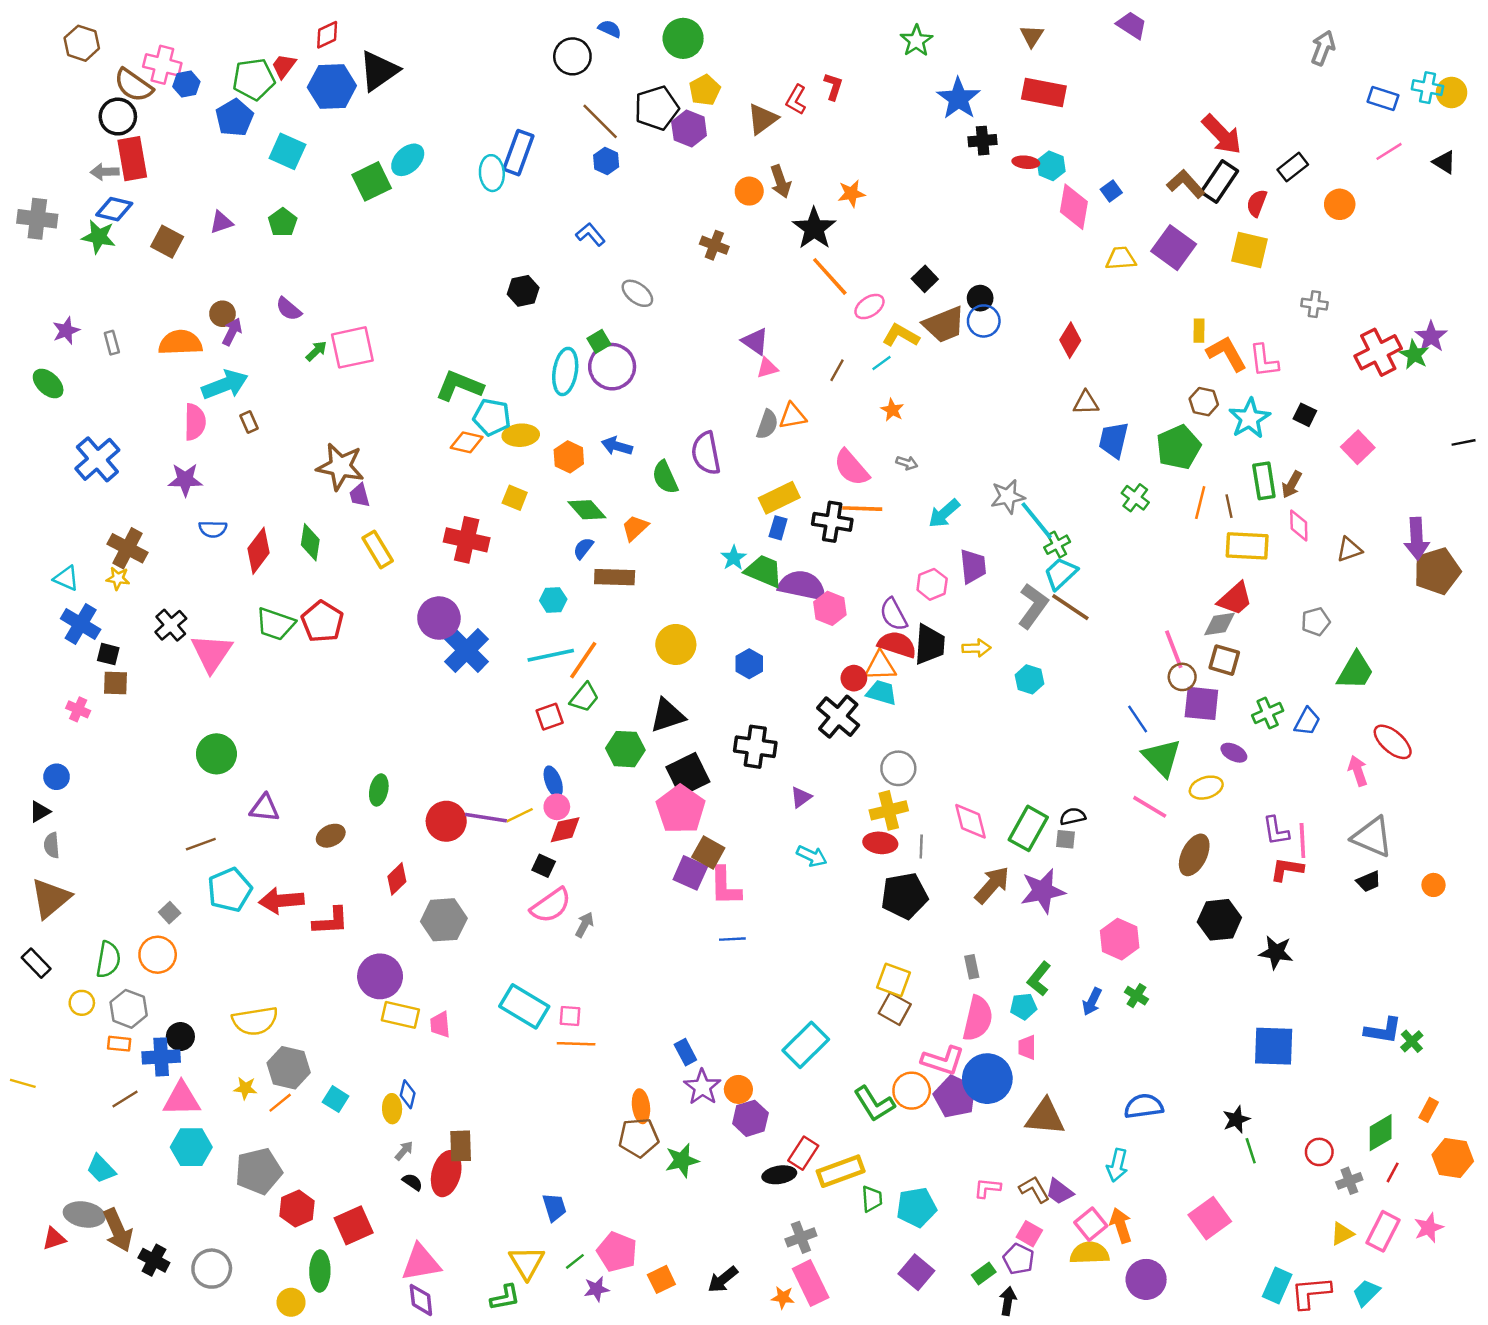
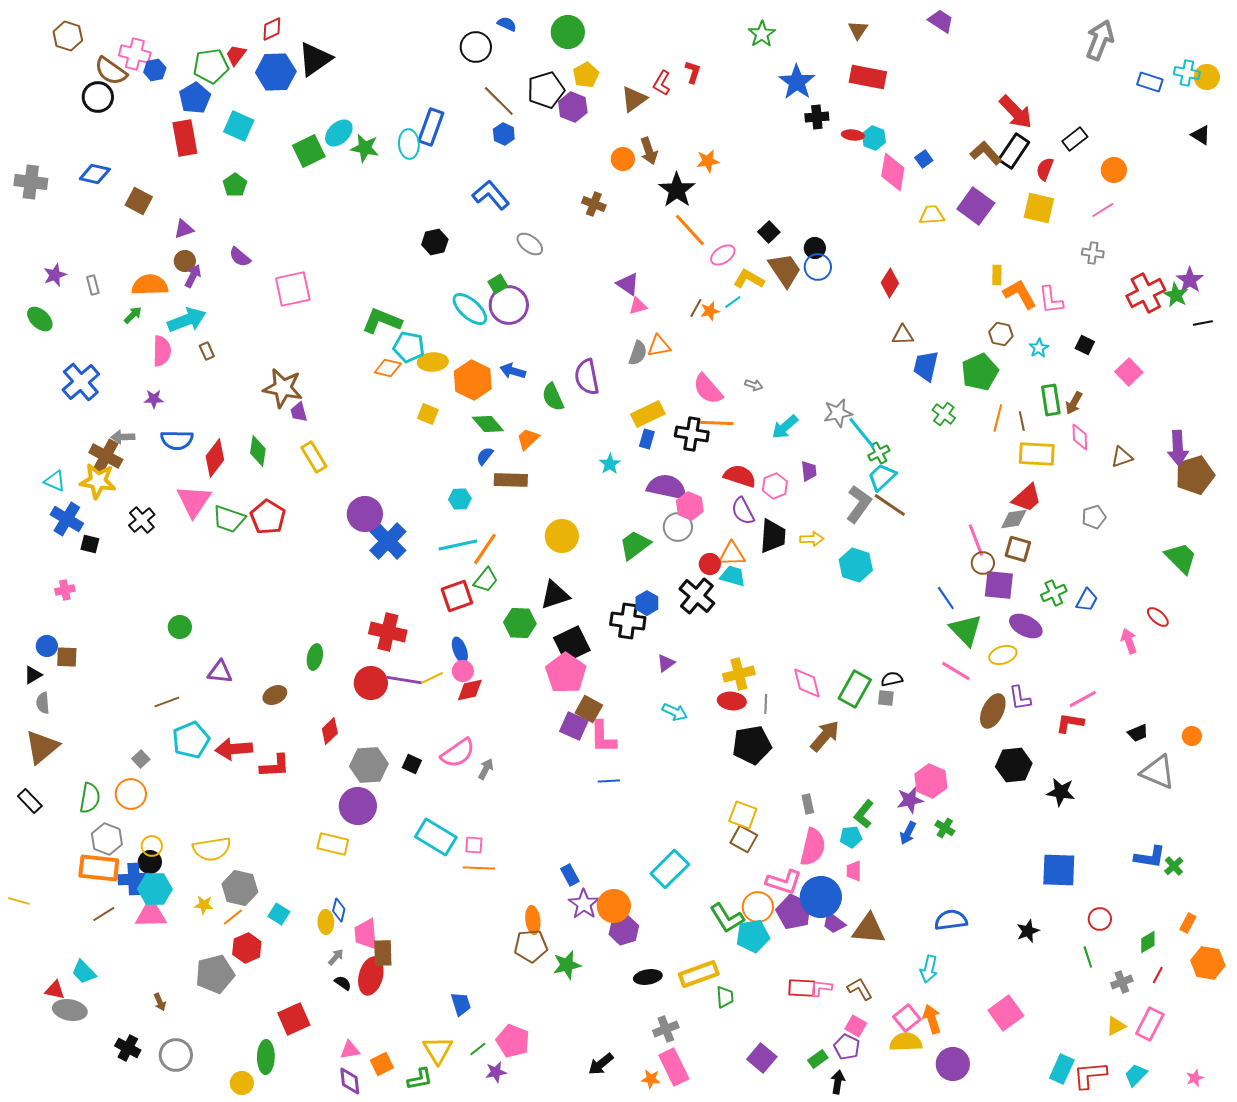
gray arrow: (1323, 48) -> (1100, 40), size x1.4
pink line: (1389, 151) -> (1103, 210), moved
red rectangle: (132, 159) -> (185, 138), moved
gray arrow: (105, 172) -> (123, 437), moved
purple triangle: (221, 222) -> (184, 229), moved
blue L-shape: (590, 234) -> (491, 195), size x1.5
green star: (99, 237) -> (365, 148), moved
brown trapezoid: (944, 325) -> (785, 270), turned -102
green arrow: (316, 351) -> (133, 315), moved
cyan ellipse: (565, 371) -> (470, 309), turned -57
orange star: (892, 410) -> (710, 311), moved, turned 30
cyan star: (1250, 418) -> (1039, 348), size x0.6
black line: (1464, 442) -> (1203, 323), moved
orange hexagon: (569, 457) -> (473, 380), size x1.5
purple star: (185, 480) -> (154, 399), size x0.7
blue semicircle: (213, 529) -> (177, 440), size x1.4
red cross: (467, 540) -> (388, 632), moved
purple trapezoid: (973, 566) -> (809, 471), size x0.7
green trapezoid: (764, 571) -> (635, 545), moved, turned -60
yellow star: (118, 578) -> (98, 481), size x1.8
red semicircle: (897, 644) -> (740, 476), moved
pink triangle: (212, 653) -> (194, 501), moved
blue hexagon: (749, 664) -> (647, 603), moved
green trapezoid: (1355, 671) -> (1181, 558), moved, turned -75
cyan hexagon: (1029, 679) -> (856, 565), size x1.4
brown square: (115, 683) -> (67, 657), moved
pink cross: (78, 709) -> (65, 590), turned -36
red square: (550, 717) -> (457, 596), size x1.4
red ellipse: (1393, 742) -> (1158, 617), size x0.7
purple ellipse: (1234, 753) -> (1026, 626), size x1.5
green circle: (216, 754) -> (180, 627), size x0.7
gray circle: (898, 768) -> (678, 527), moved
purple L-shape: (1276, 831) -> (1020, 698), moved
gray triangle: (1372, 837) -> (1158, 772), moved
pink line: (1302, 840) -> (1083, 699), turned 64
black square: (544, 866) -> (412, 764), moved
purple star: (1043, 891) -> (910, 800), moved, size x0.7
purple circle: (380, 976) -> (358, 806), moved
yellow circle: (82, 1003) -> (152, 846), moved
pink trapezoid: (440, 1024) -> (366, 934), moved, size x1.4
orange rectangle: (119, 1044) -> (99, 868), size x2.0
orange circle: (738, 1089) -> (614, 906), size x1.4
green diamond: (1381, 1133) -> (1148, 942), size x0.7
cyan hexagon: (191, 1147) -> (155, 889), moved
green line: (1251, 1151) -> (1088, 957), moved
red circle: (1319, 1152) -> (1100, 919), moved
red rectangle: (803, 1153) -> (802, 988), moved, turned 60
purple trapezoid: (1059, 1192) -> (834, 923), moved
cyan pentagon: (916, 1207) -> (753, 936), moved
red hexagon: (297, 1208) -> (247, 948), moved
pink star: (1429, 1228) -> (1195, 1078), moved, size x0.7
brown arrow: (118, 1230) -> (160, 1002), moved, size x0.5
red triangle: (54, 1239) -> (55, 990), moved, turned 30
pink triangle: (421, 1263) -> (350, 1050), size x0.6
orange square: (661, 1279) -> (382, 1064), moved

